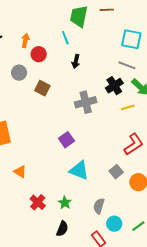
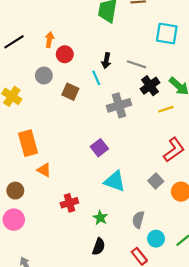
cyan line: (65, 38) -> (96, 78), moved
gray line: (127, 65) -> (136, 64), moved
orange triangle: (20, 172) -> (44, 170), moved
red cross: (38, 202) -> (69, 203), moved, turned 35

